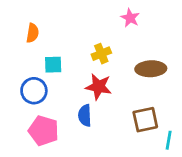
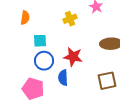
yellow cross: (101, 54) -> (70, 19), moved
blue circle: (34, 91) -> (44, 61), moved

